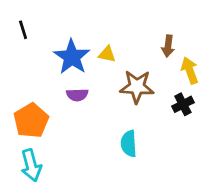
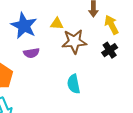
yellow triangle: (107, 54) -> (57, 24), moved

